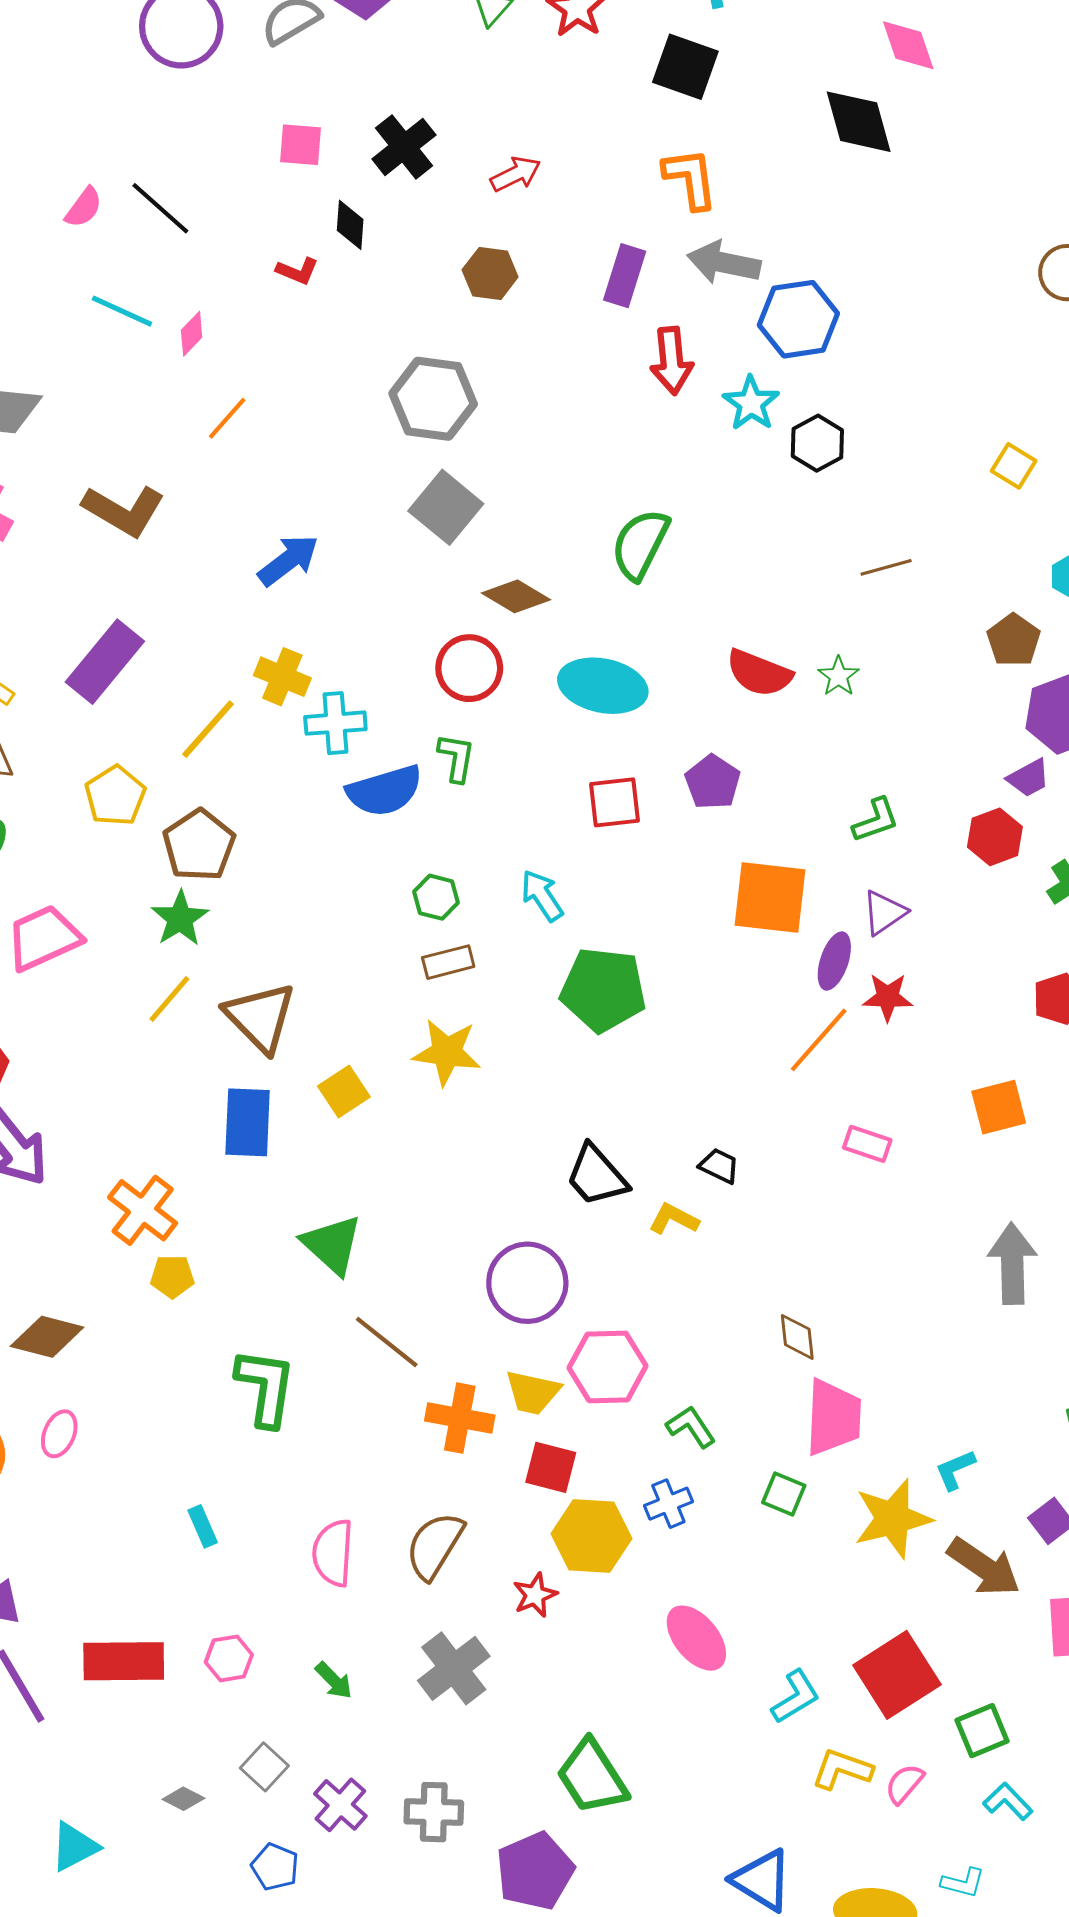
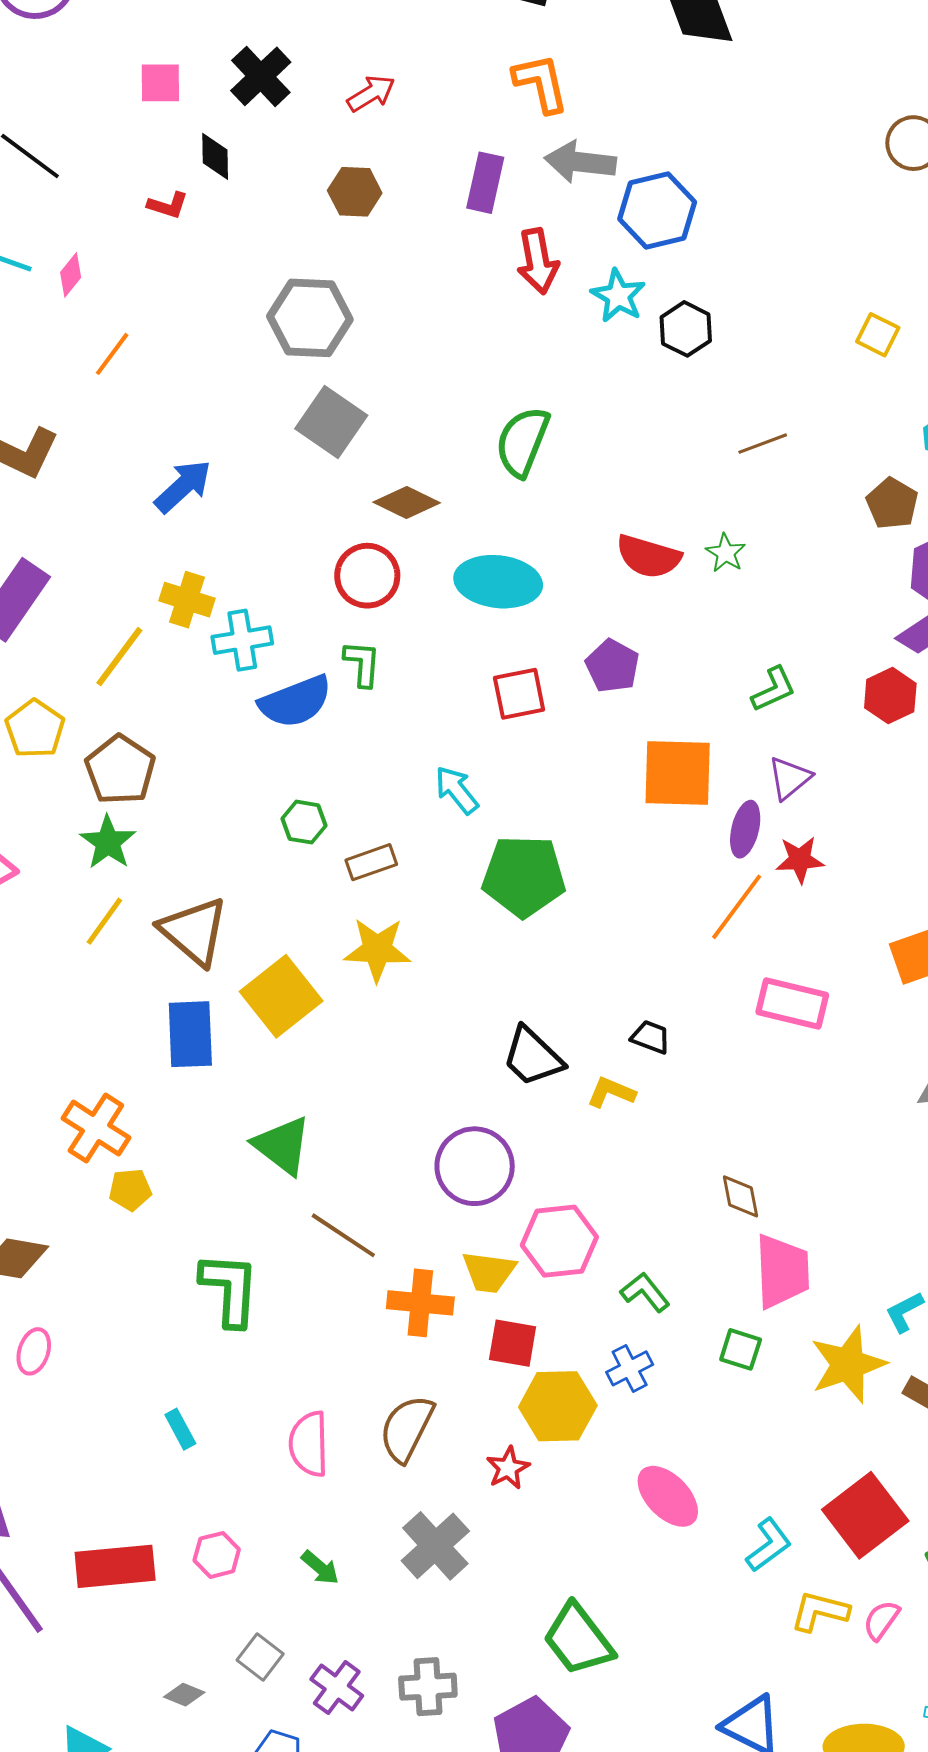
green hexagon: (436, 897) -> (304, 822), moved
yellow square: (344, 1092) -> (281, 996), size x1.6
pink rectangle: (867, 1144) -> (792, 1003), size x1.5

